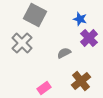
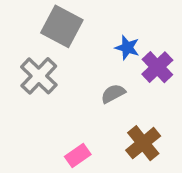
blue star: (80, 19) -> (127, 48), moved

